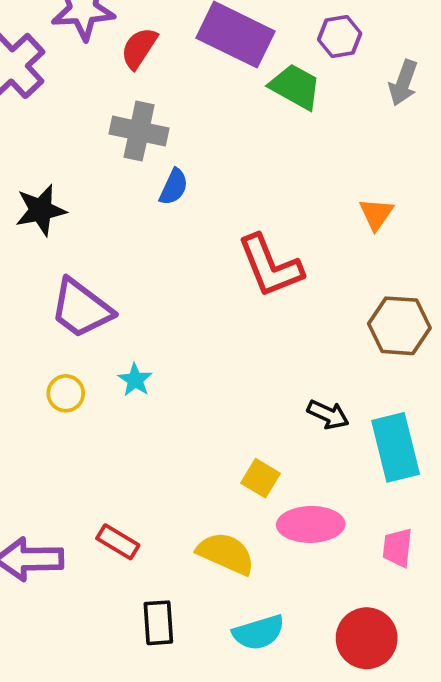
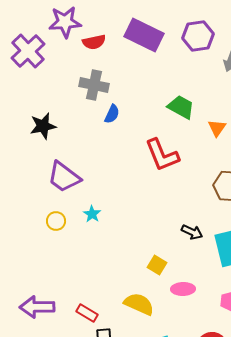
purple hexagon: (340, 37) -> (198, 36), size x1.4
red semicircle: (139, 48) -> (94, 42), turned -135
green trapezoid: (295, 87) -> (181, 107), moved
pink ellipse: (311, 524) -> (183, 289), size x0.7
red rectangle: (118, 542) -> (87, 313), moved

